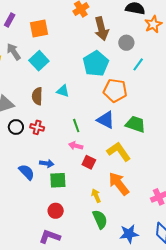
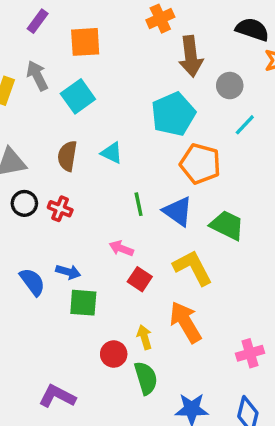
green line: (76, 126) -> (139, 204), moved
red circle: (56, 211) -> (114, 354), moved

